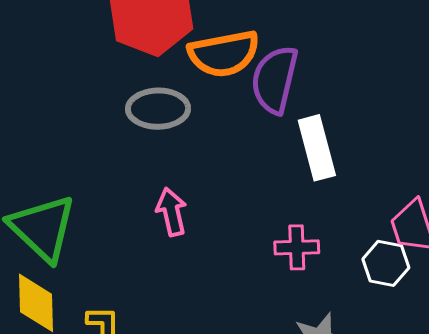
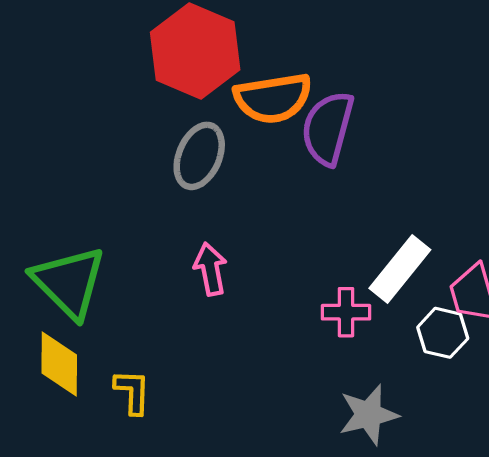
gray ellipse: (158, 109) -> (199, 156), turned -68
white rectangle: (317, 148) -> (400, 269), moved, turned 52

